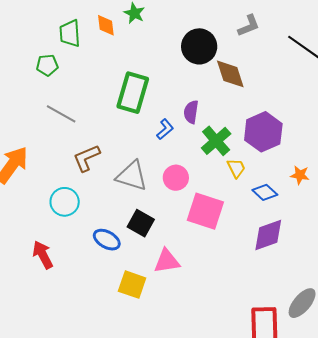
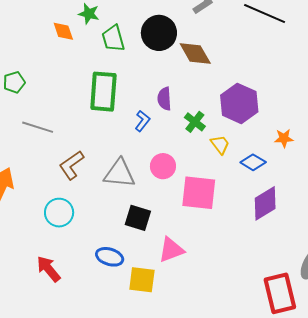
green trapezoid: (70, 33) -> (113, 38), moved
green cross: (216, 141) -> (195, 122), size x0.7
blue ellipse: (107, 240) -> (110, 257), moved

